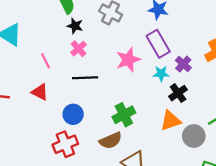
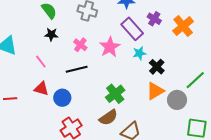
black star: (75, 26) -> (51, 34), moved
pink cross: (79, 49) -> (80, 45), moved
purple cross: (183, 64) -> (154, 19), moved
blue circle: (73, 114) -> (62, 98), moved

